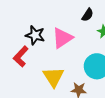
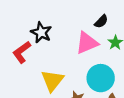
pink triangle: (62, 38) -> (87, 43), moved

